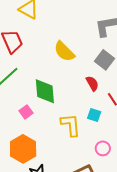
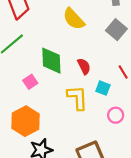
red semicircle: (92, 83) -> (84, 66), moved
pink circle: (103, 148) -> (116, 115), moved

